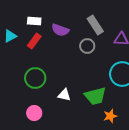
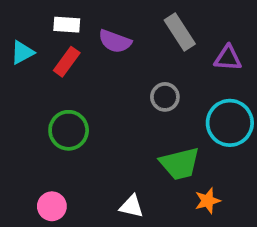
gray circle: (87, 46) -> (165, 97), moved
white triangle: (64, 95) -> (132, 206), moved
pink circle: (34, 113) -> (52, 206), moved

